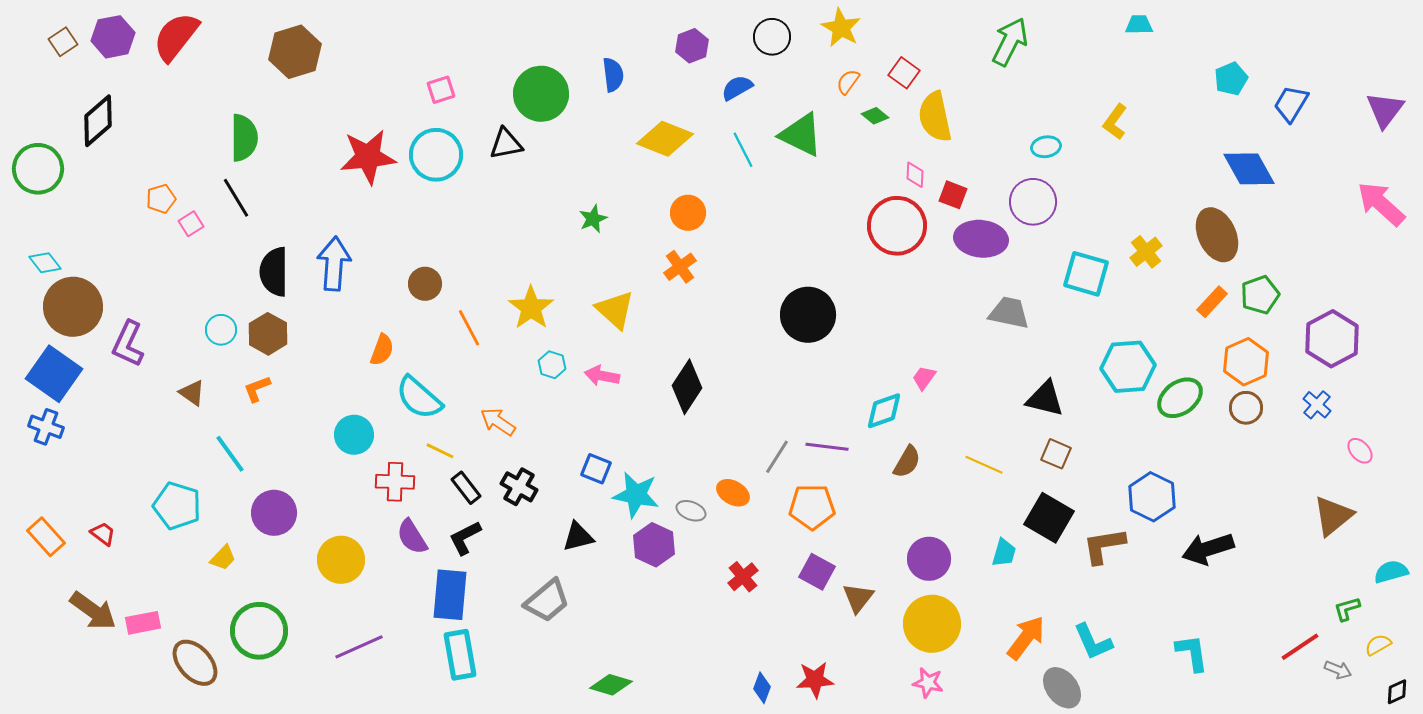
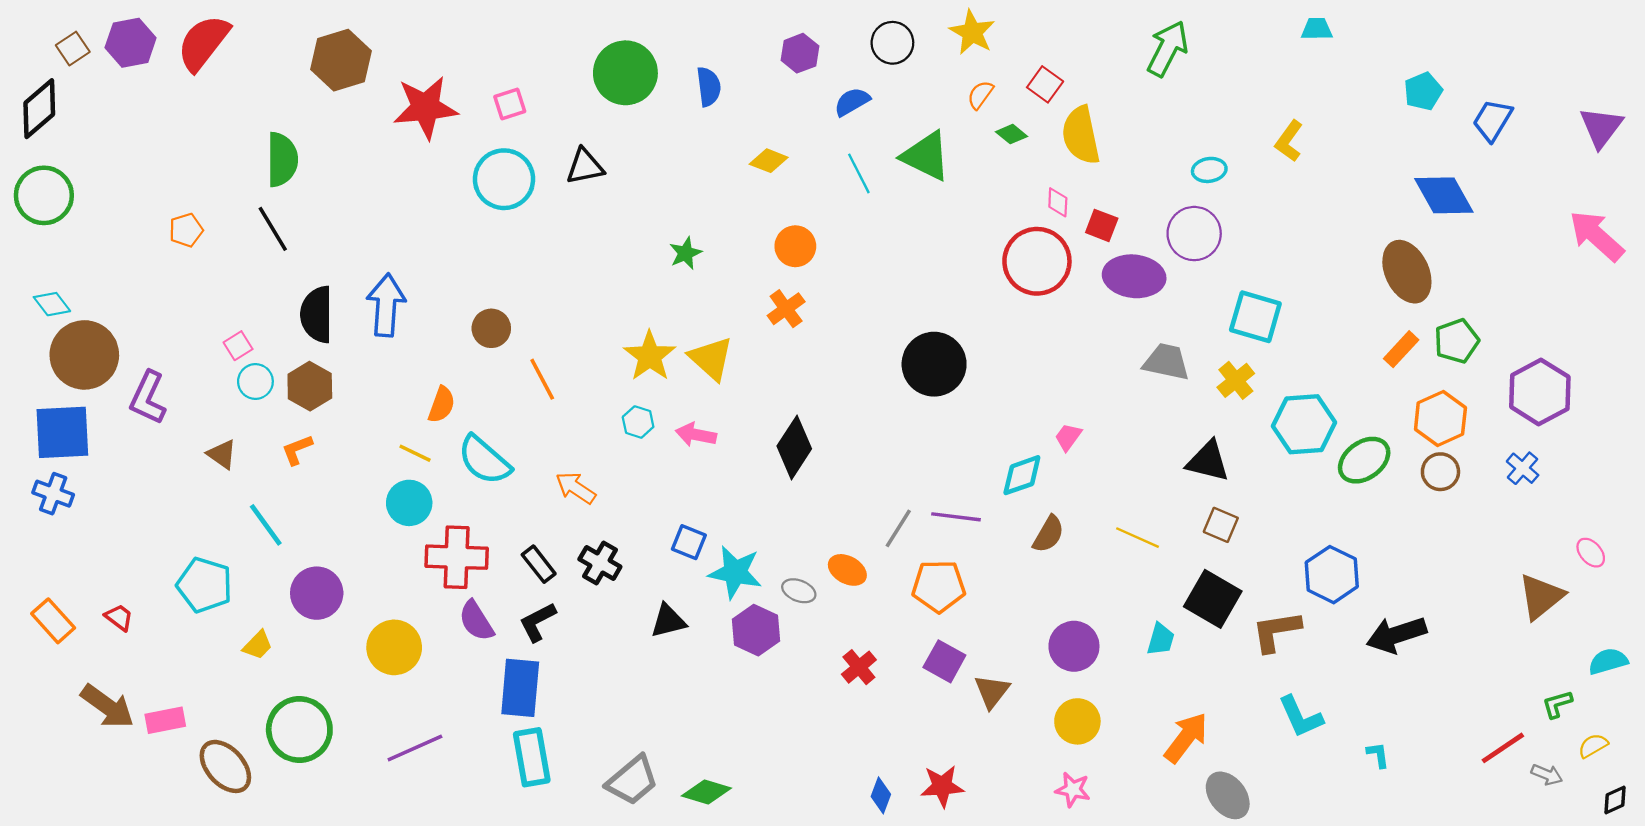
green circle: (541, 94) -> (625, 73), moved
black diamond: (98, 121) -> (39, 109), moved
yellow diamond: (665, 139) -> (769, 161), size x0.6
red star: (368, 157) -> (425, 108), moved
pink square: (191, 224) -> (238, 346), moved
yellow cross: (1146, 252) -> (1236, 380), moved
yellow star: (531, 308) -> (650, 356), moved
blue square: (54, 374) -> (62, 432), turned -38
yellow line: (440, 451) -> (415, 453), moved
pink ellipse: (1360, 451) -> (1591, 553), moved
red cross: (395, 482) -> (457, 557), size x1.4
gray trapezoid: (547, 601) -> (632, 780), moved
yellow circle: (932, 624) -> (1077, 721), size x0.7
cyan L-shape: (1093, 642) -> (1301, 717), moved
cyan L-shape: (1192, 653) -> (1378, 755), size x0.6

